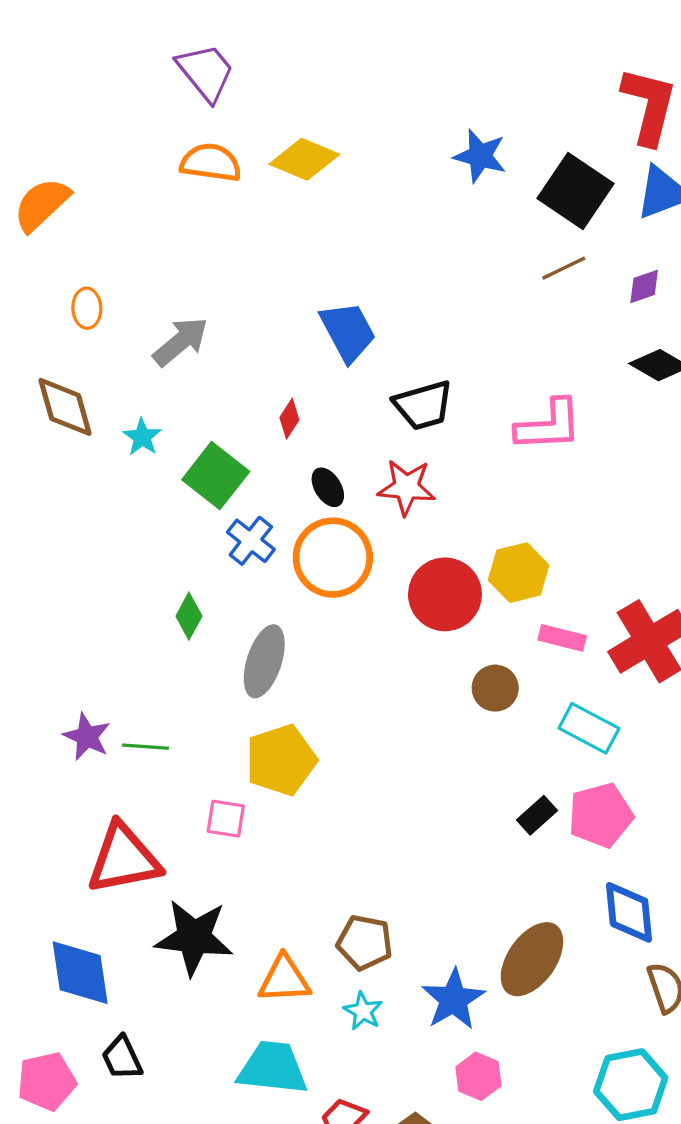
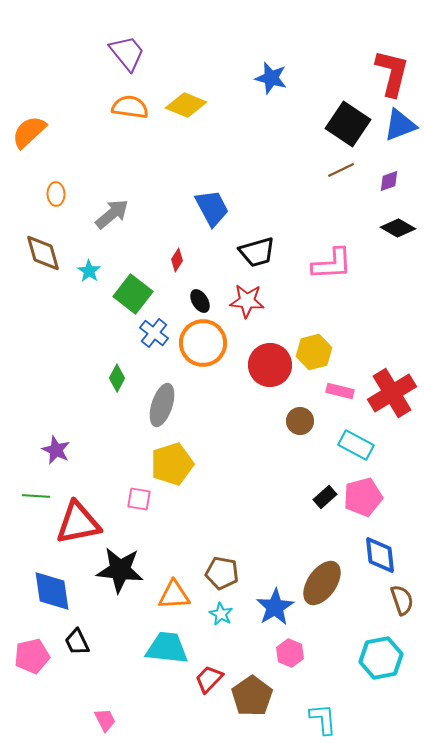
blue star: (480, 156) -> (271, 78), moved
green line: (145, 747) -> (36, 496), moved

